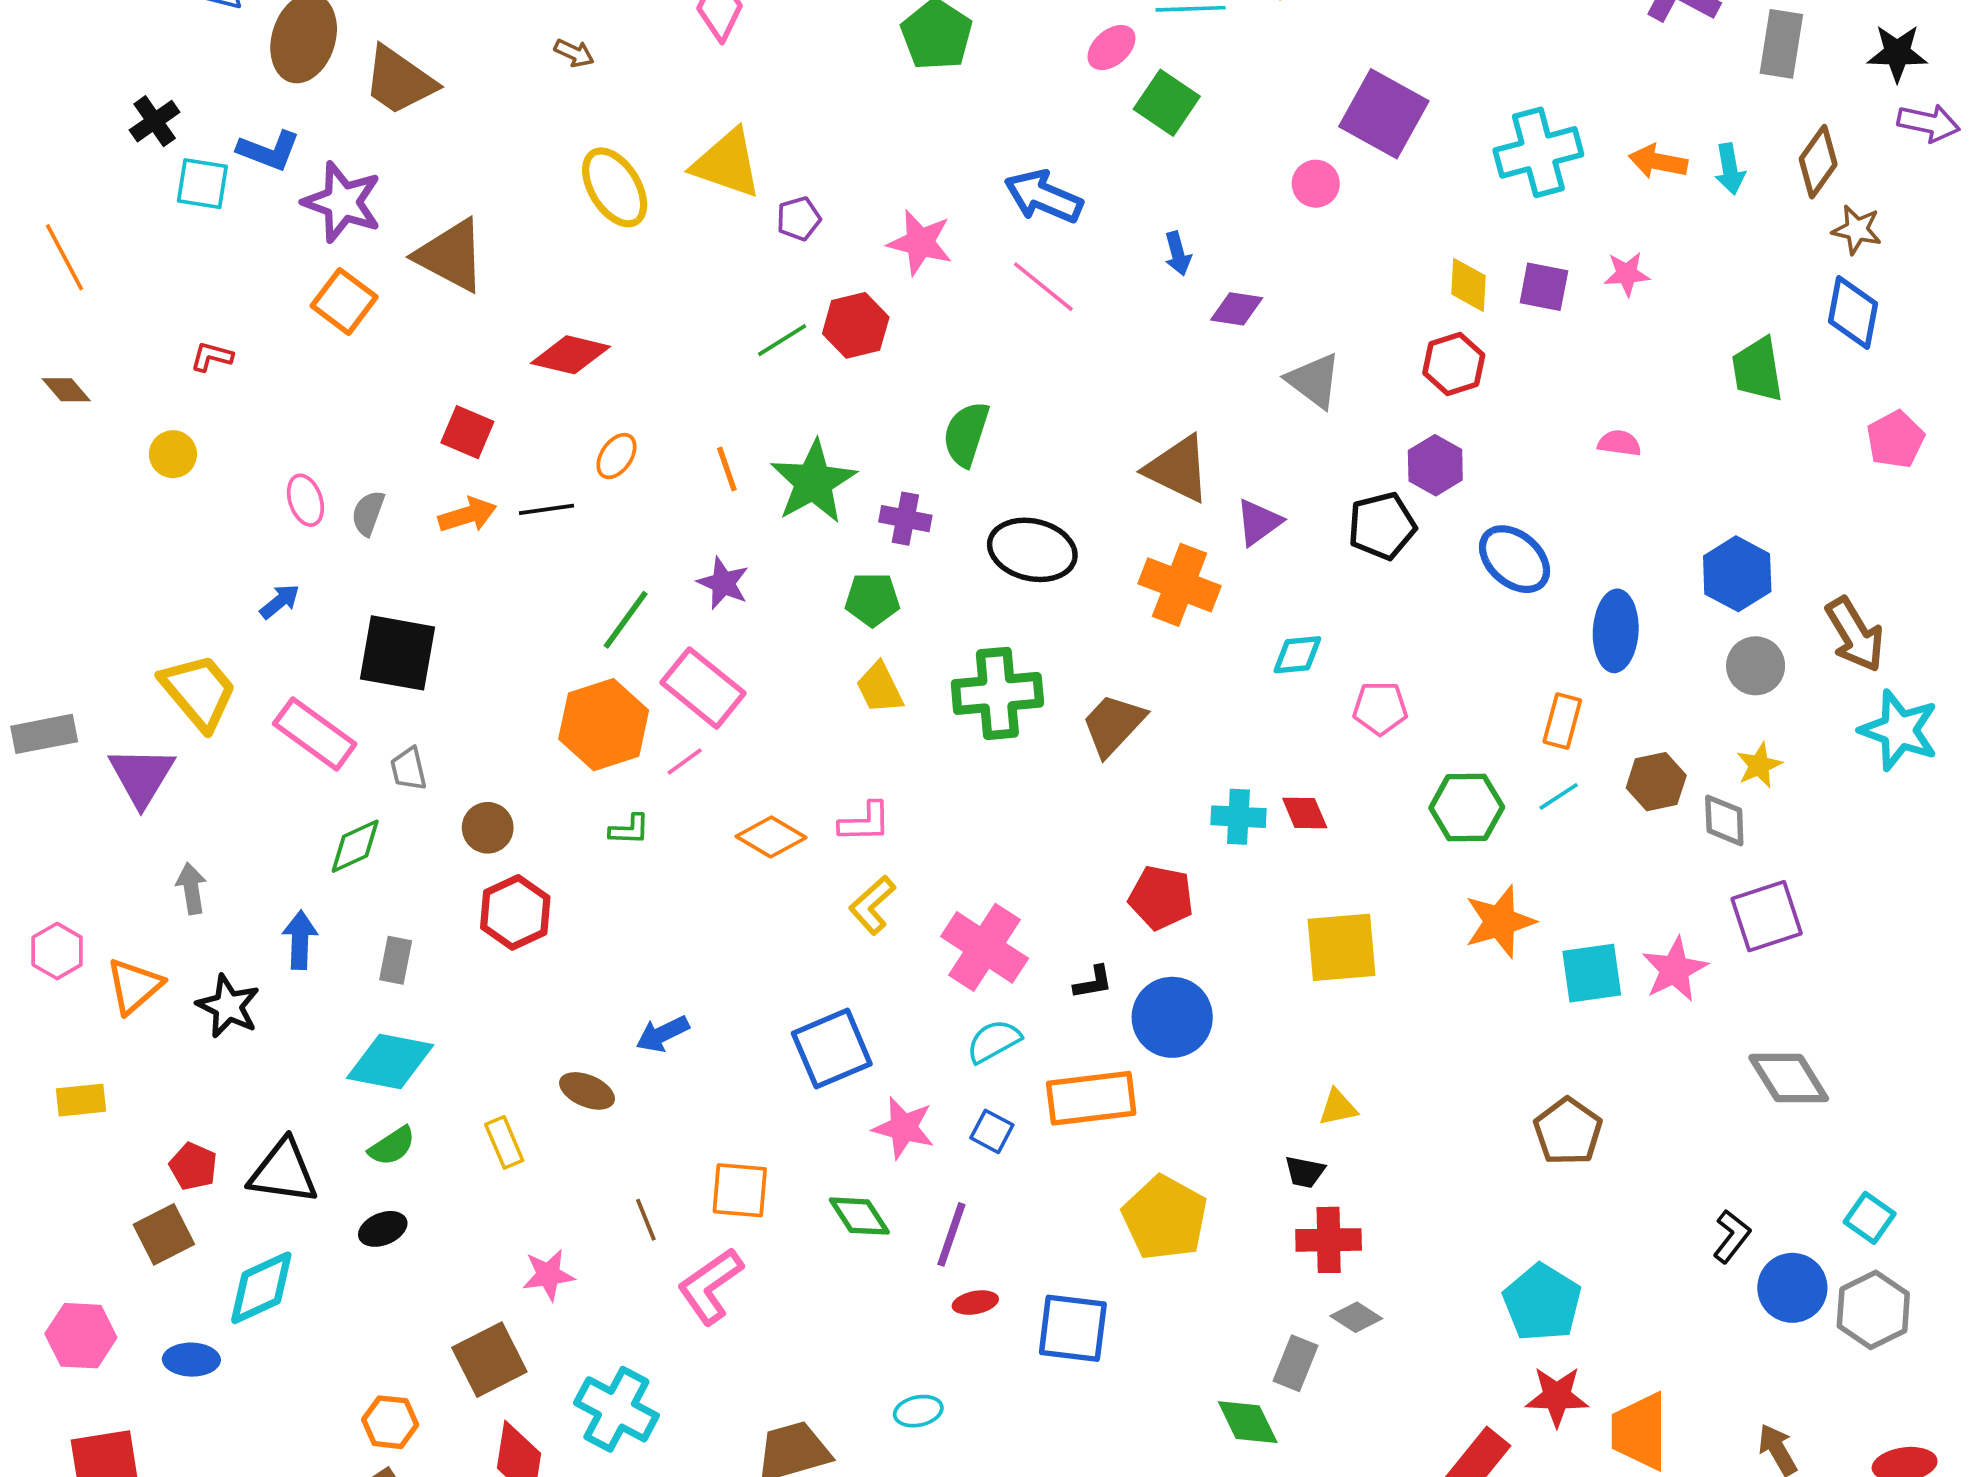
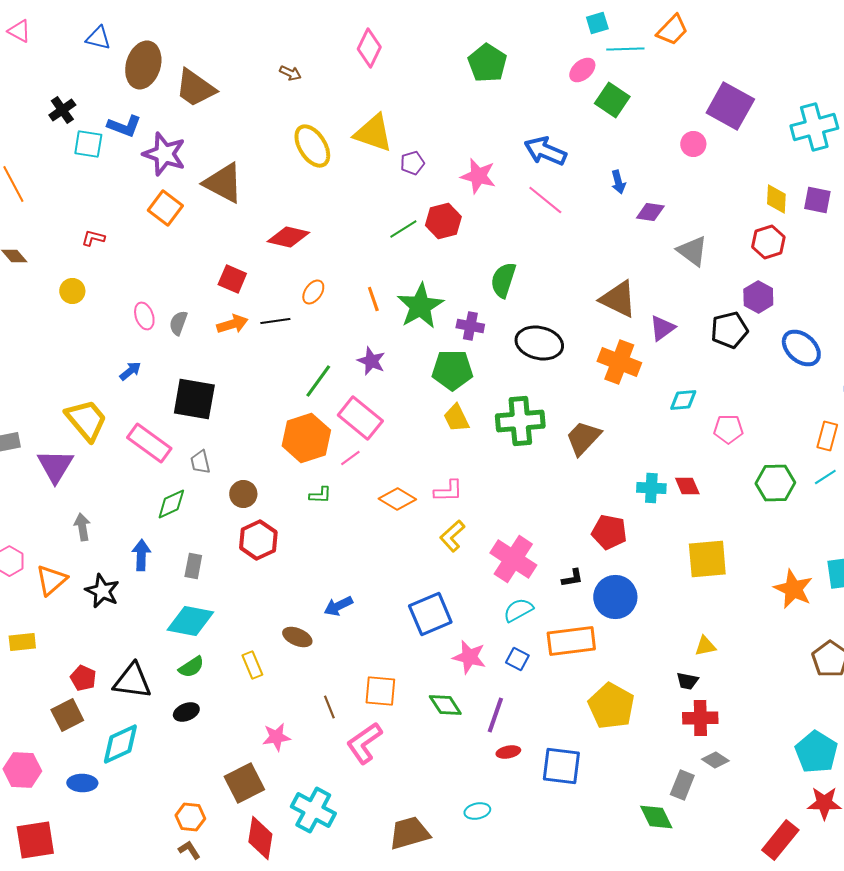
green pentagon: (872, 600) -> (452, 370), size x1.4
orange star: (1500, 922) -> (793, 589), moved, turned -30

